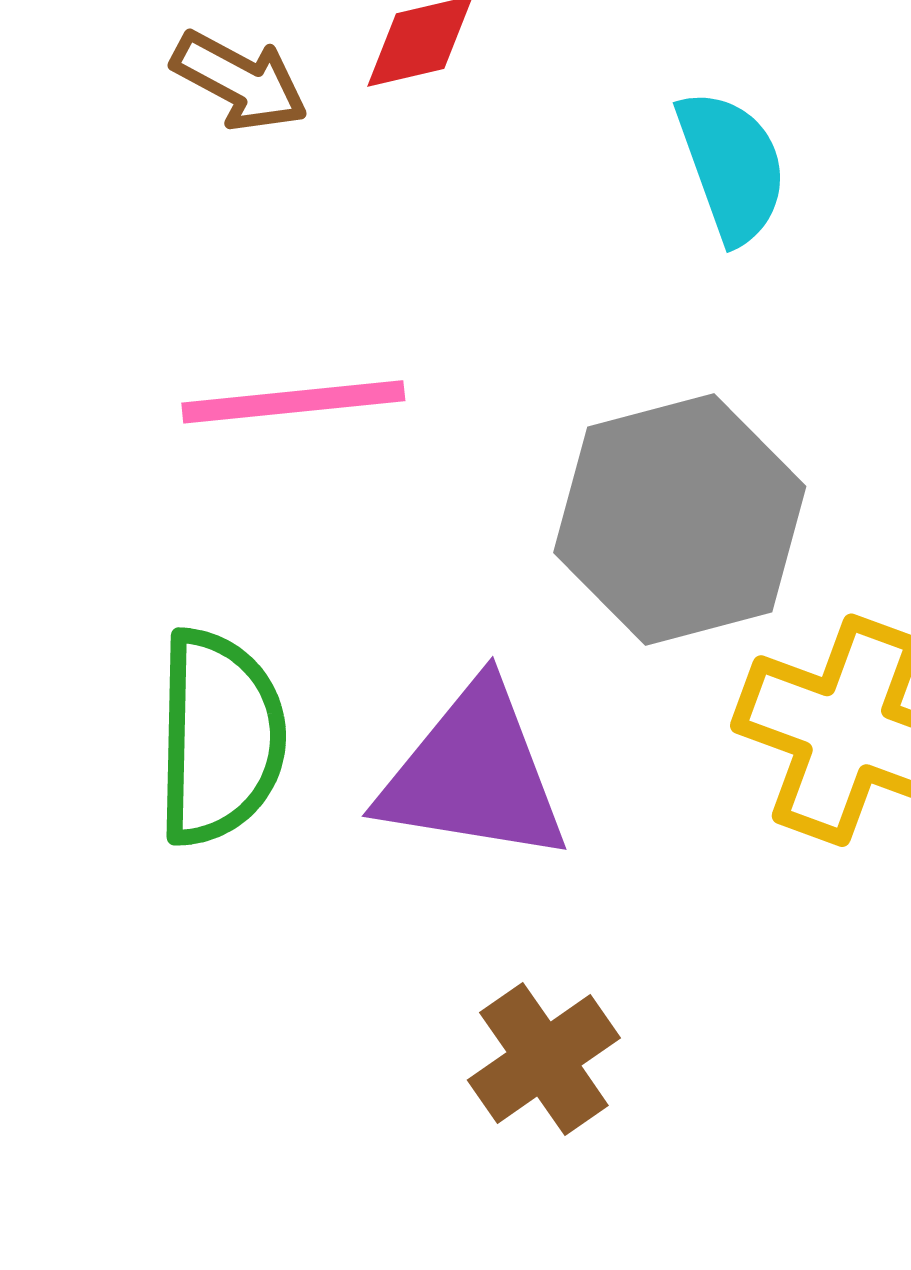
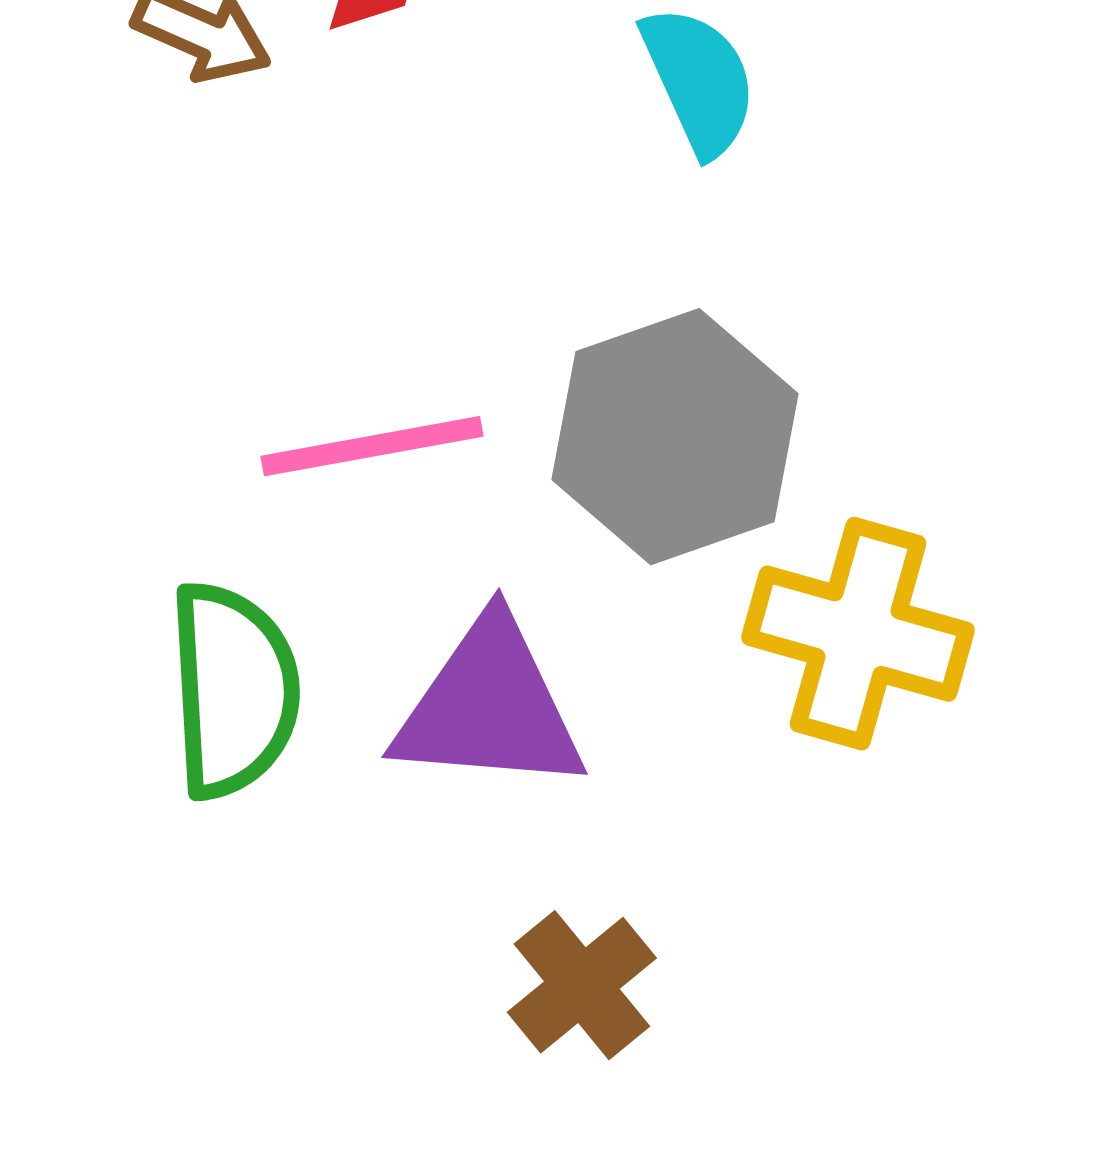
pink line: (293, 402) -> (372, 446), moved

